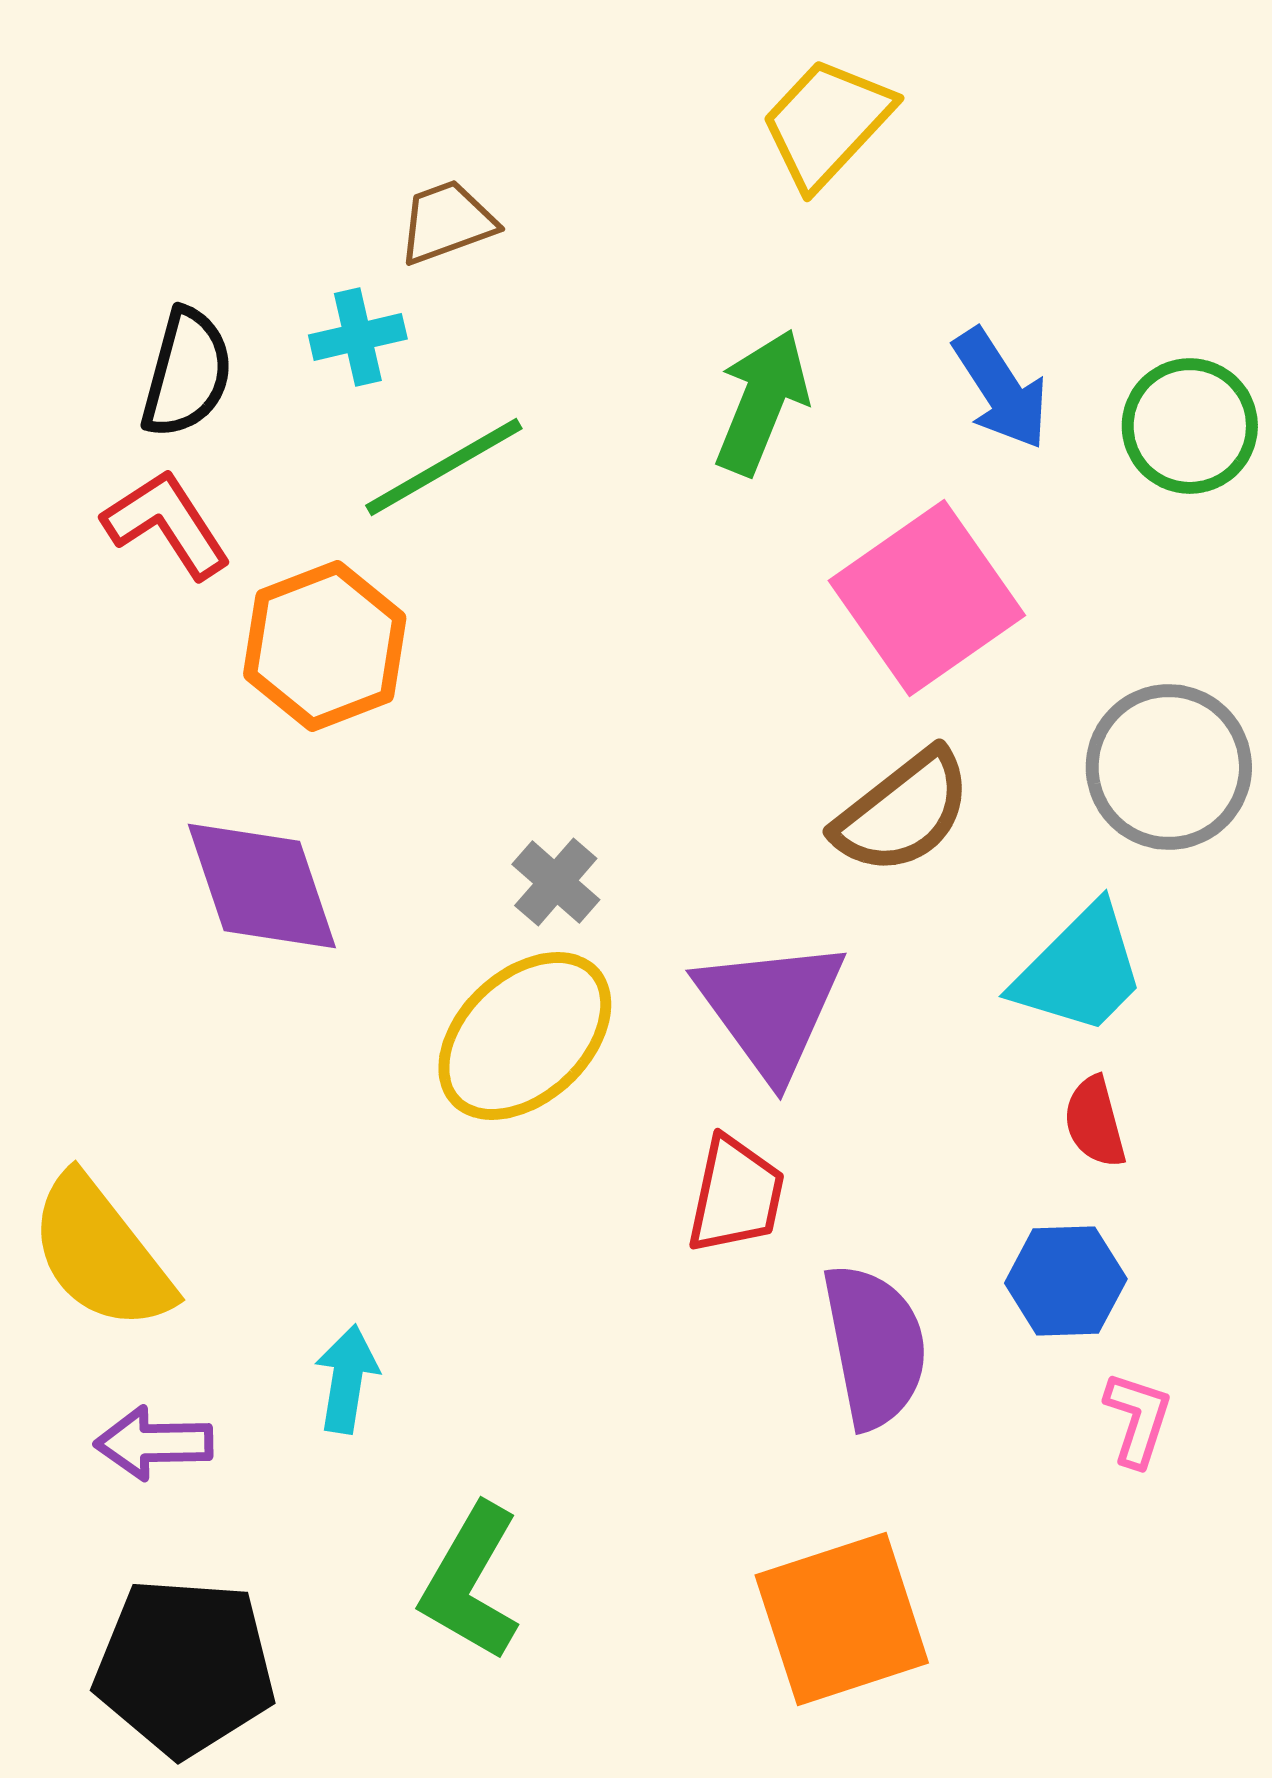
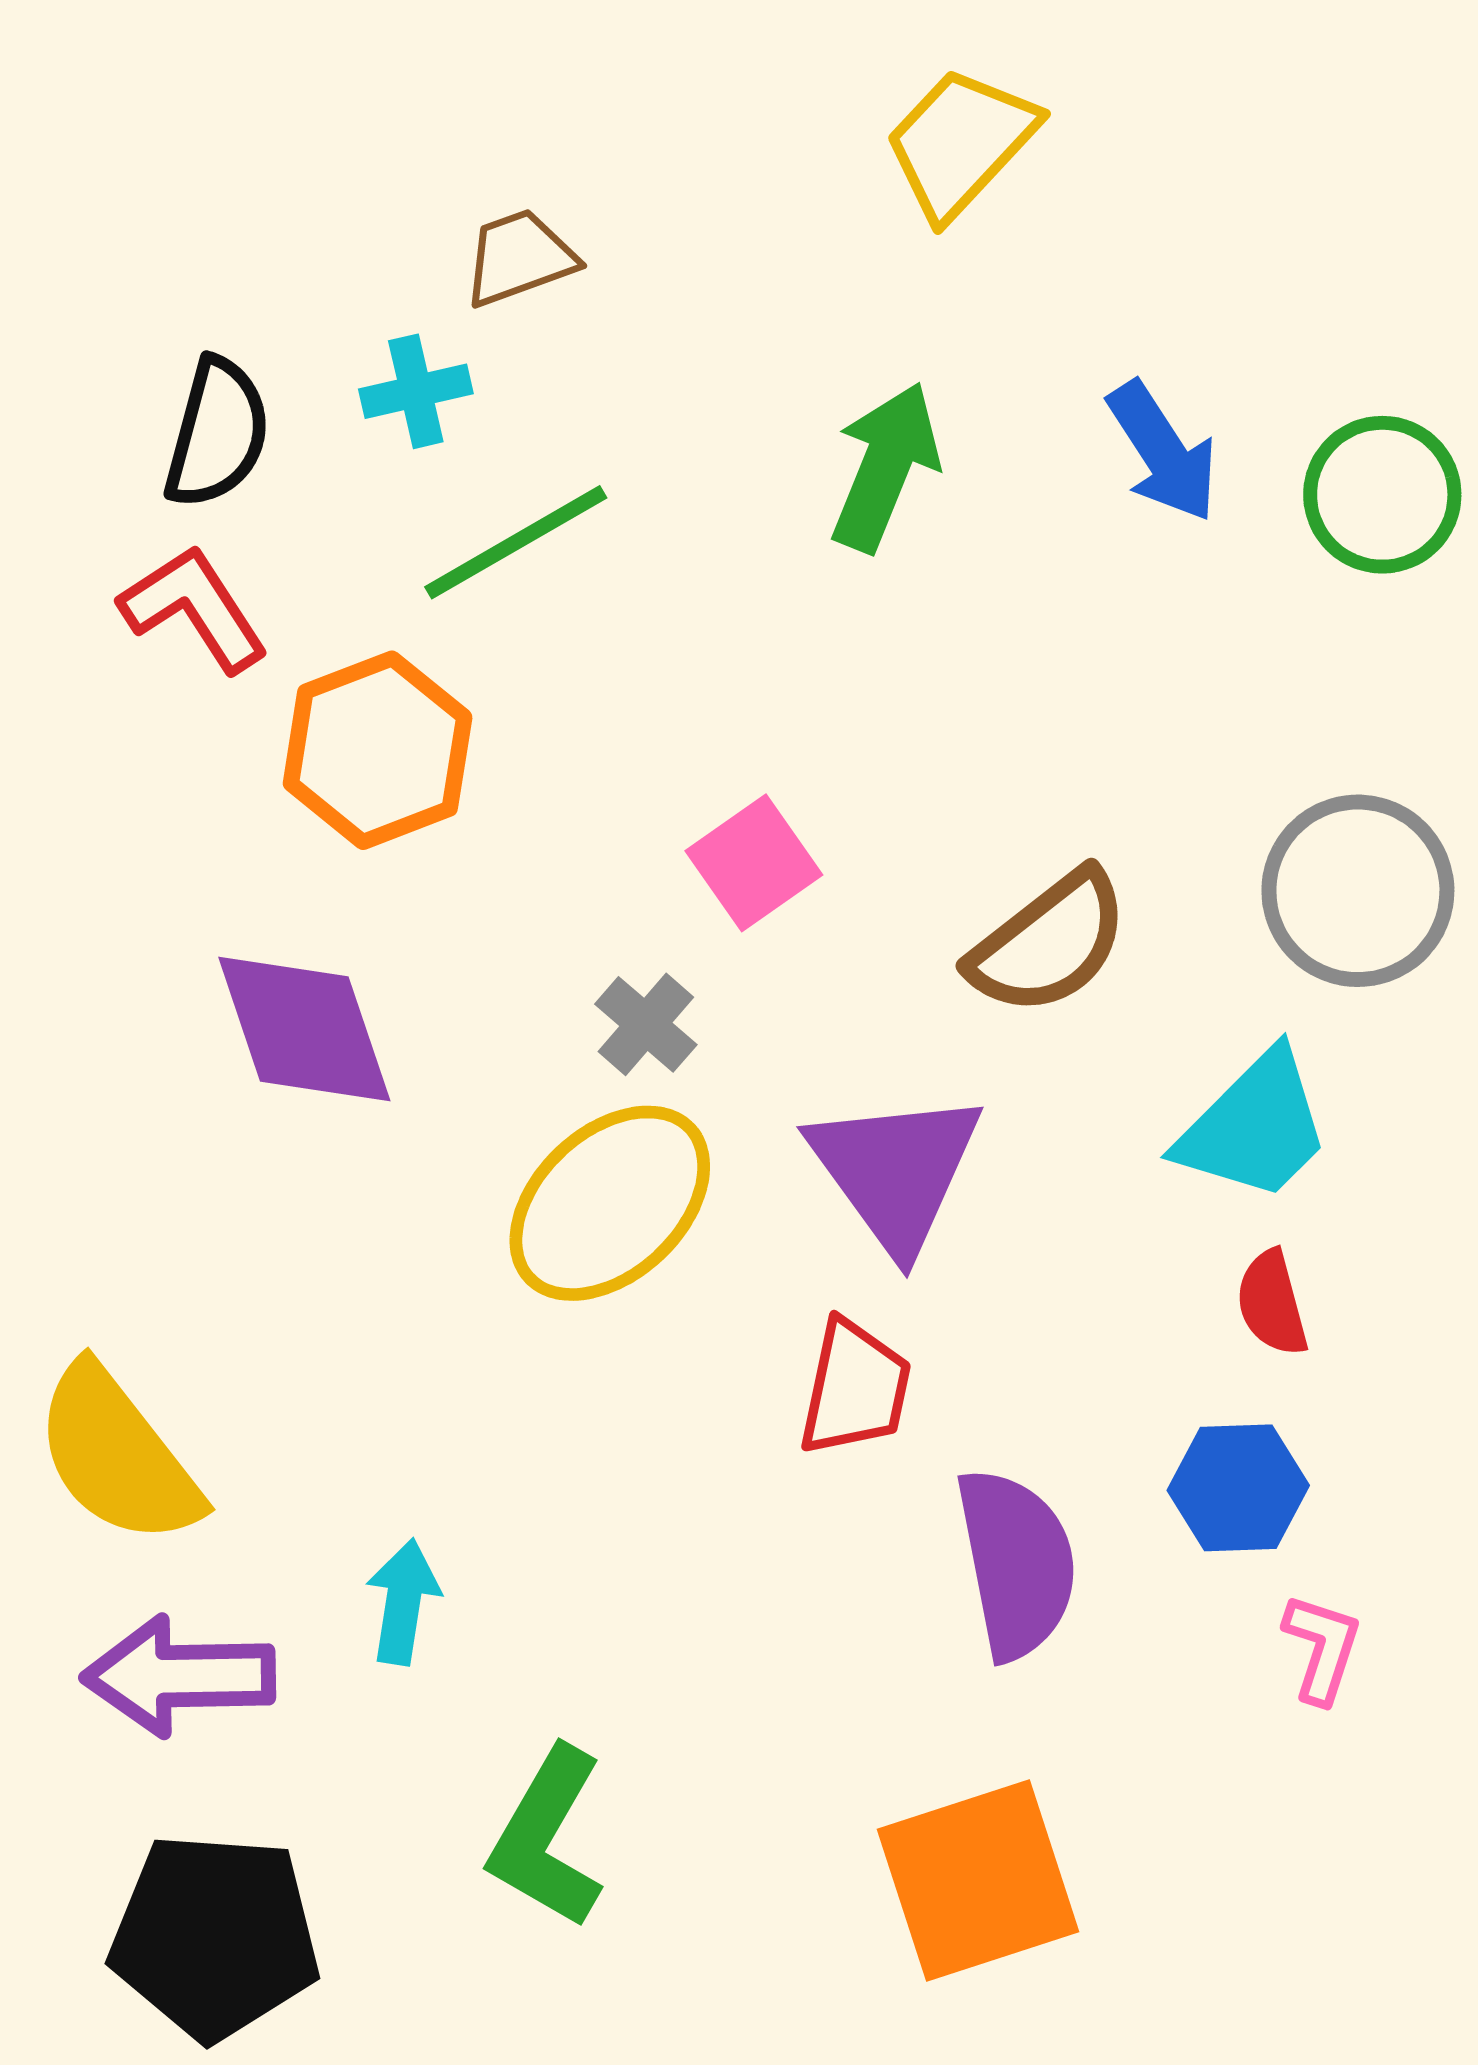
pink square: (927, 598) -> (754, 863), moved, size x0.6
purple arrow: (154, 1443) -> (179, 1676), size x1.4

